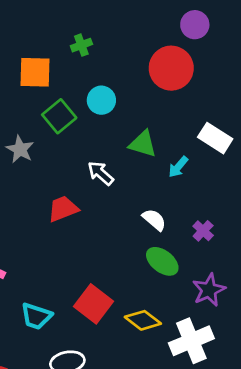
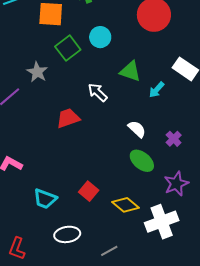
red square: (94, 304) -> (89, 191), size x0.7

